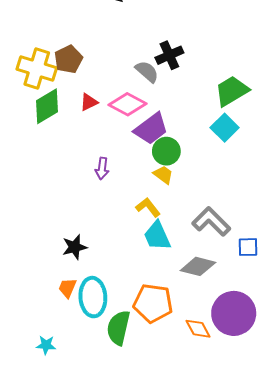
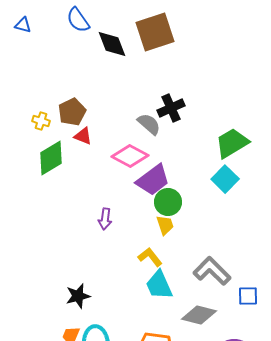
yellow cross: (37, 68) -> (41, 121), size x0.5
red triangle: (89, 102) -> (83, 136), moved, turned 48
yellow trapezoid: (163, 175) -> (165, 225), turned 35

